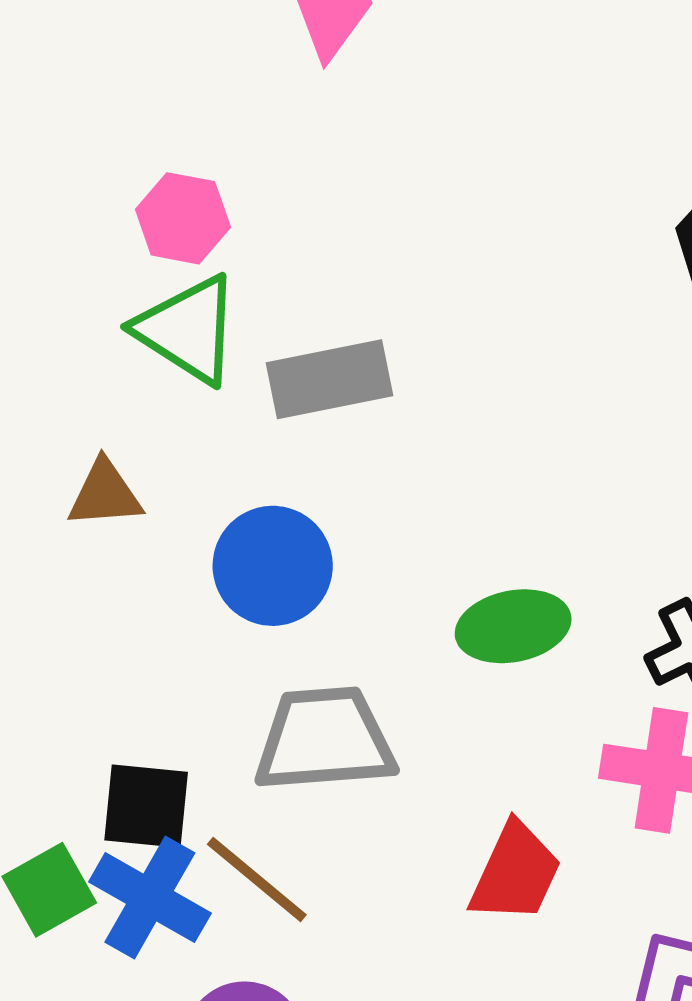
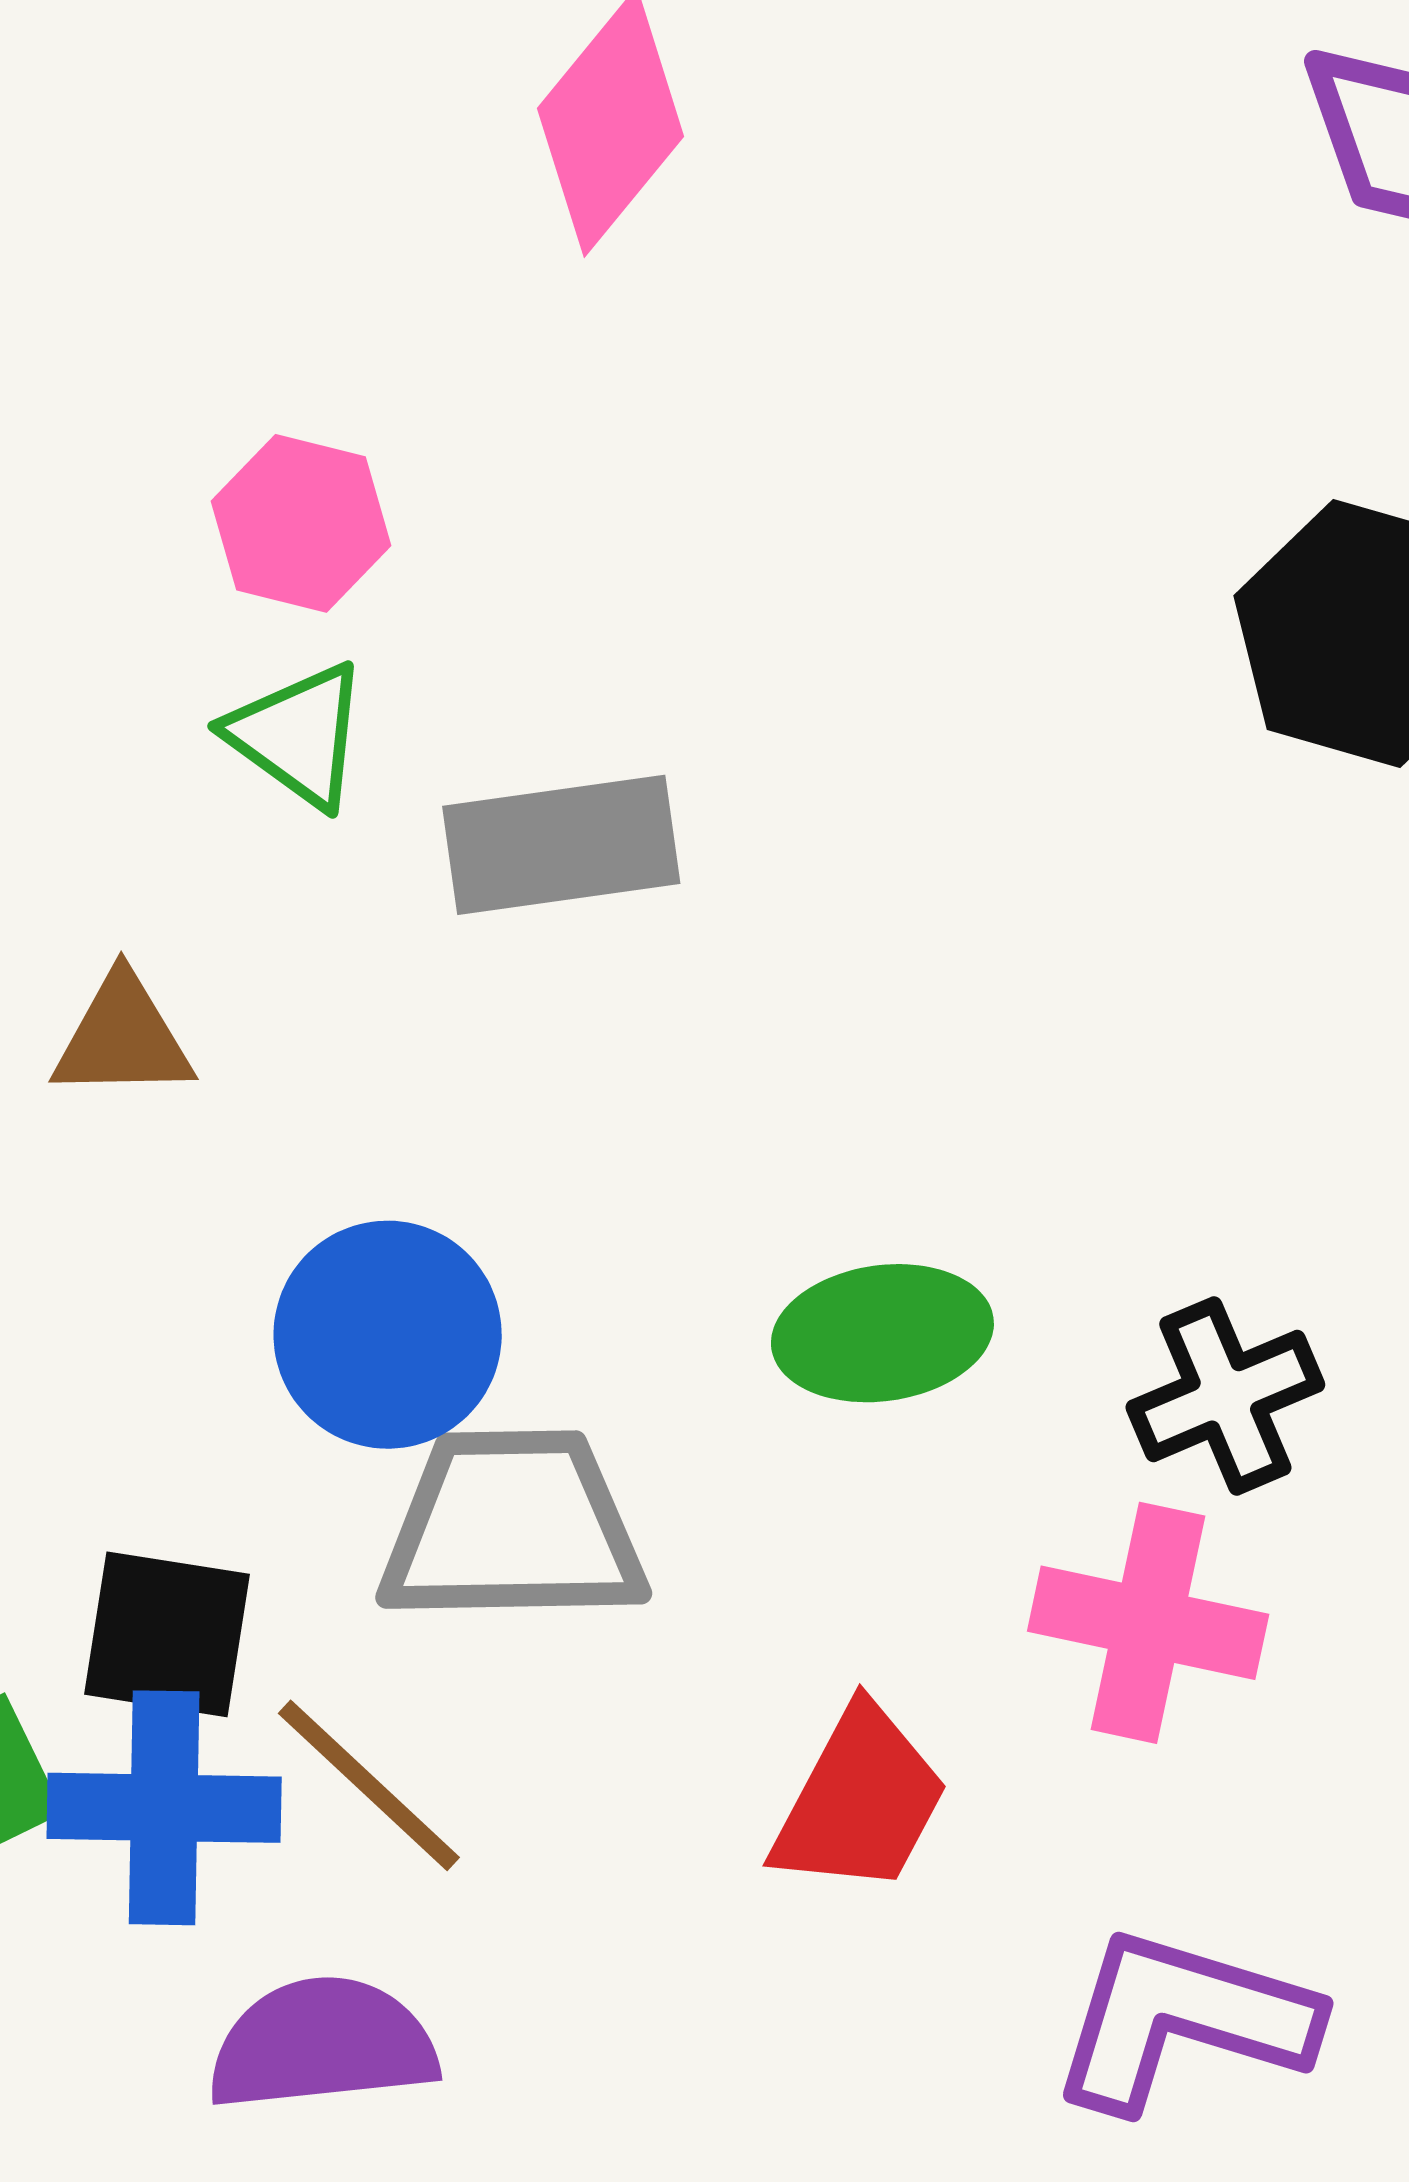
green triangle: (188, 330) -> (298, 735), size x0.7
blue circle: (273, 566) -> (388, 1335), moved
blue cross: (150, 897) -> (164, 1808), turned -32

